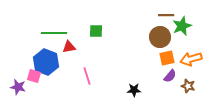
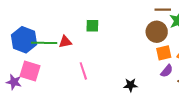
green line: (54, 33) -> (44, 43), moved
blue hexagon: (46, 62) -> (24, 40), moved
pink square: (34, 76) -> (30, 71), size x1.5

